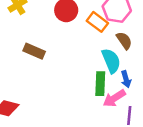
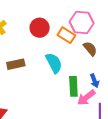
brown rectangle: (34, 51) -> (16, 64), turned -30
cyan semicircle: (111, 61) -> (54, 63), moved

